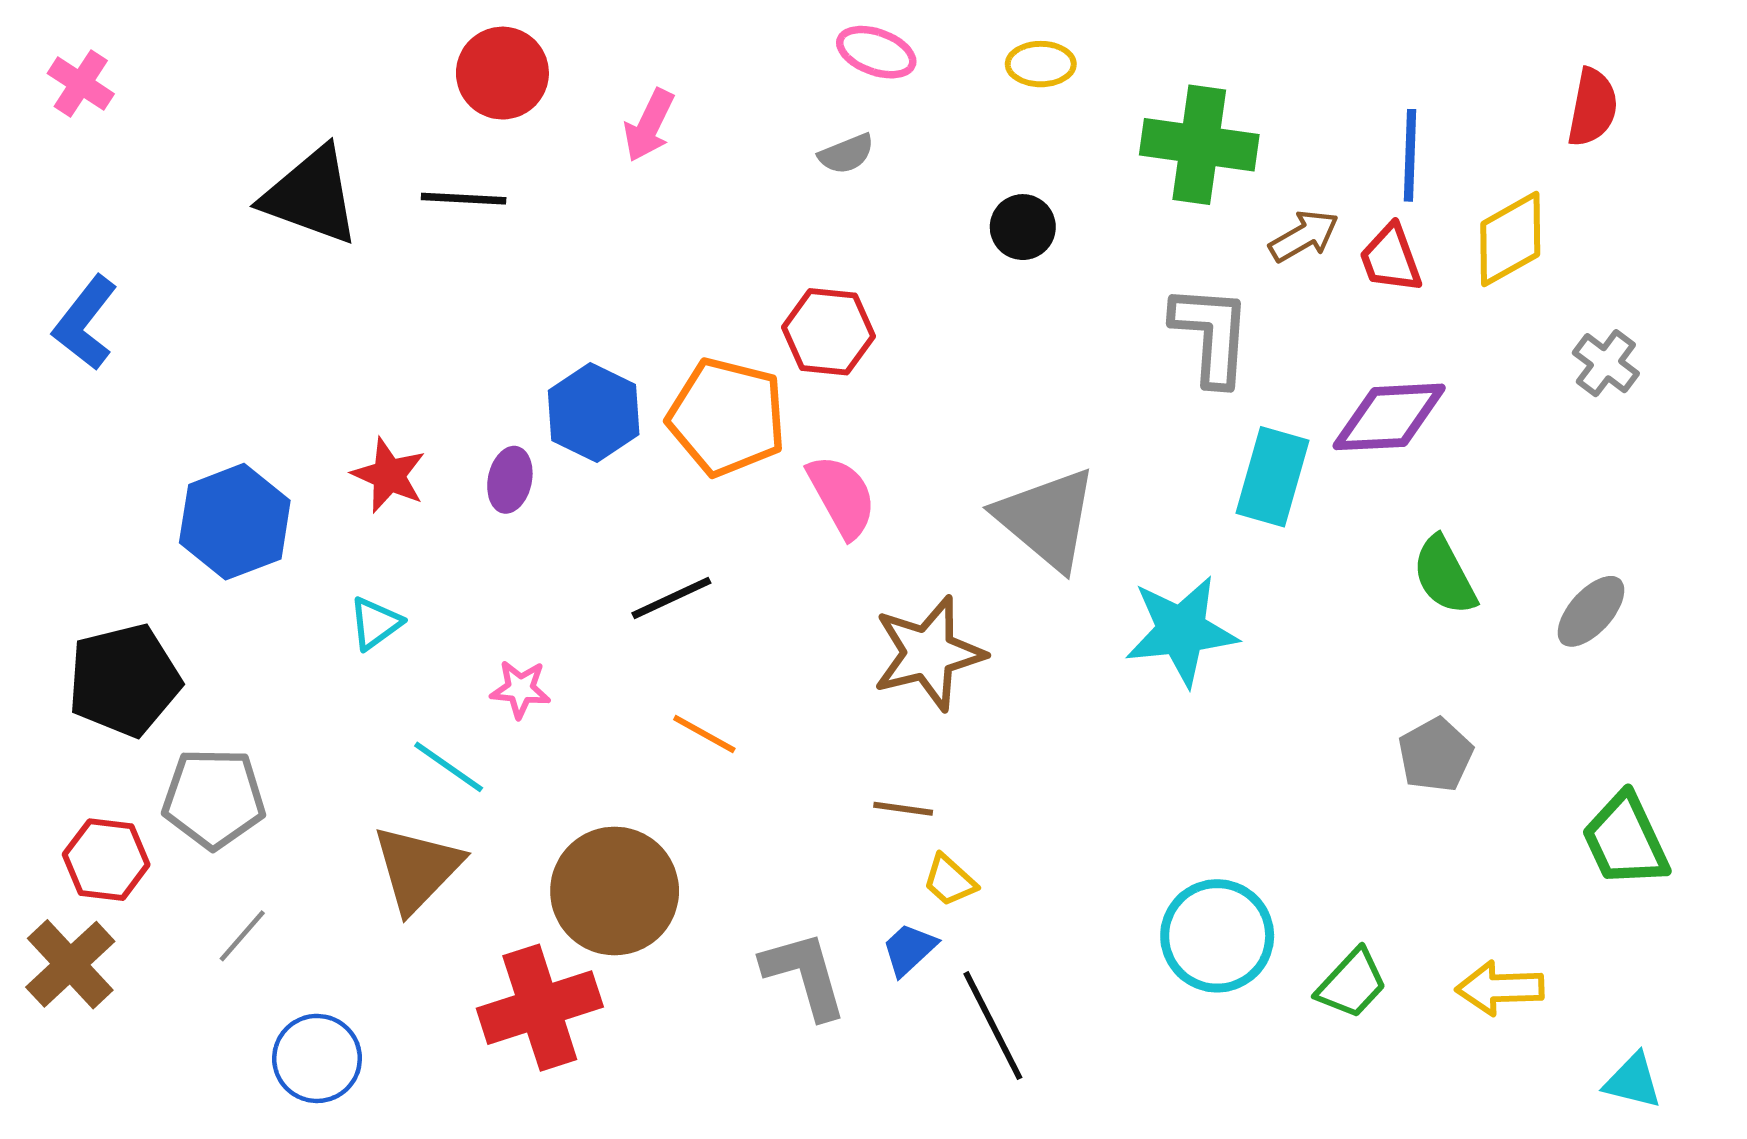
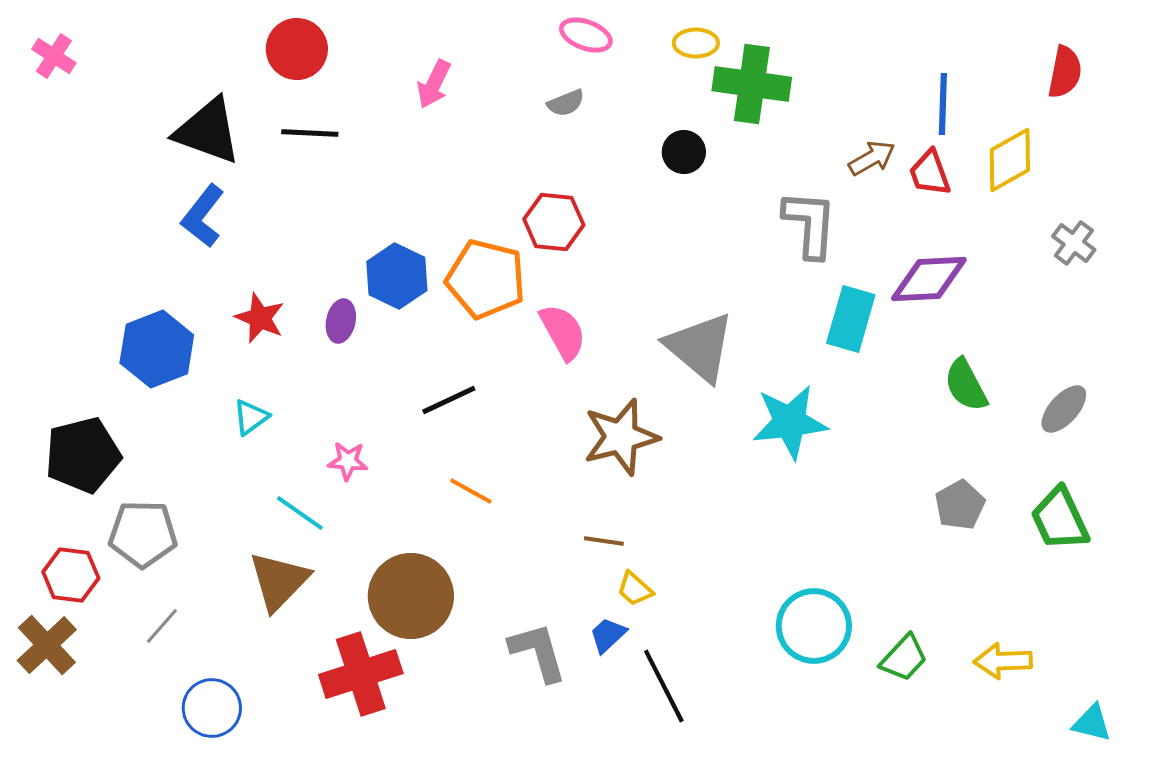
red circle: (502, 73) -> (297, 49), moved
green cross: (1199, 145) -> (752, 84), moved
blue L-shape: (85, 323) -> (203, 216), moved
green trapezoid: (1625, 840) -> (1060, 519), moved

